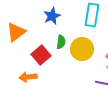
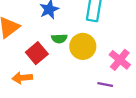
green semicircle: (61, 42) -> (59, 39), turned 80

